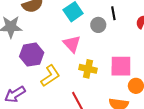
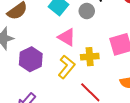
yellow L-shape: (50, 76) -> (67, 67), moved

